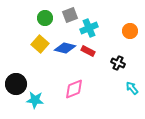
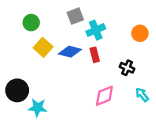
green circle: (45, 18) -> (31, 23), moved
red rectangle: (88, 51) -> (95, 55), turned 48
pink diamond: (74, 89) -> (104, 96), moved

